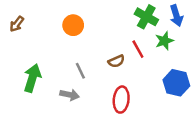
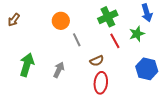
green cross: (146, 17) -> (108, 17), moved, turned 36
brown semicircle: (116, 61) -> (97, 61), moved
gray line: (80, 71) -> (77, 40), moved
gray arrow: (70, 95) -> (59, 70), moved, turned -77

